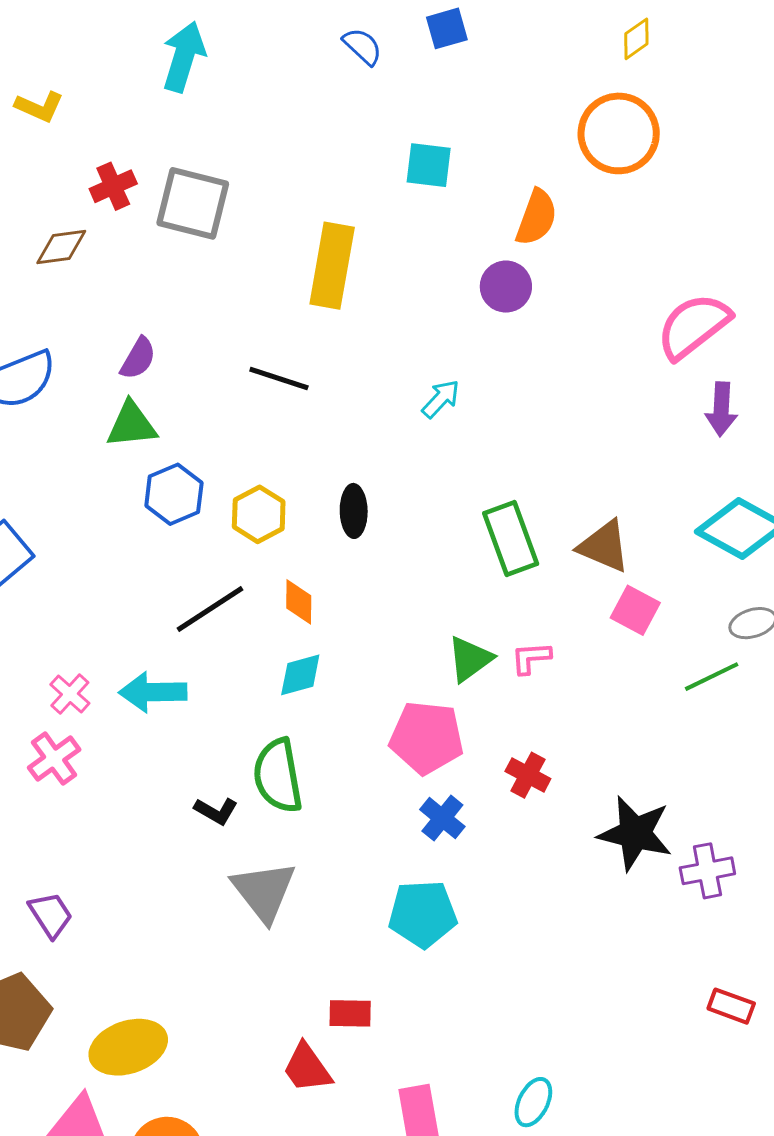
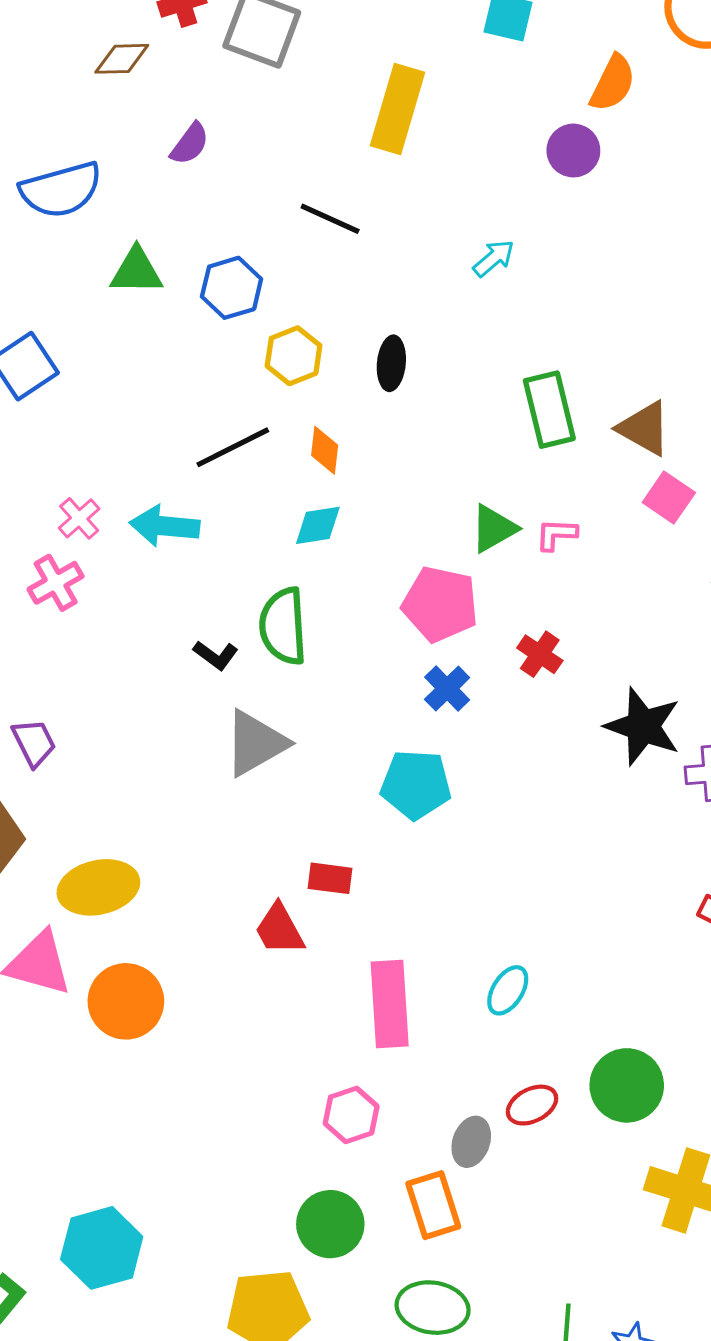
purple semicircle: (138, 358) -> (190, 144), moved
green triangle: (132, 425) -> (137, 271), moved
blue hexagon: (174, 494) -> (232, 288), moved
gray triangle: (264, 891) -> (255, 743), turned 32

